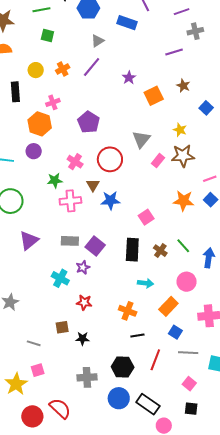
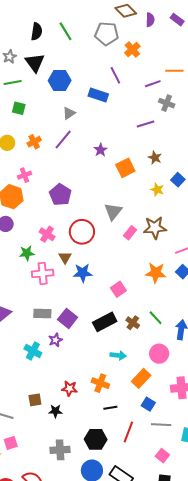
gray cross: (195, 31) -> (167, 103), turned 35
yellow star: (180, 130) -> (157, 190), moved
black rectangle: (132, 250) -> (105, 322), turned 60
red star: (84, 302) -> (69, 388), moved

